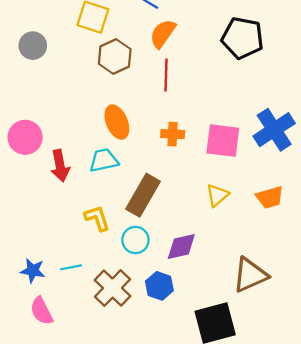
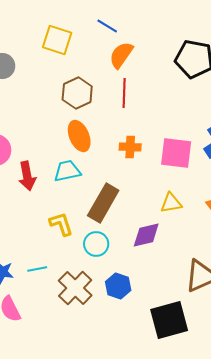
brown hexagon: (115, 56) -> (77, 93), moved
yellow triangle: (217, 195) -> (171, 203), turned 30
purple diamond: (181, 247) -> (146, 235), moved

